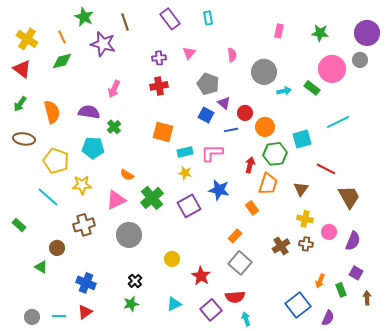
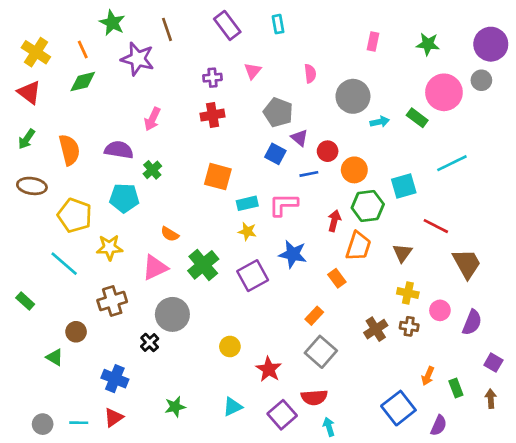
purple square: (356, 273) -> (493, 363), moved
black cross: (135, 281) -> (150, 342), moved

